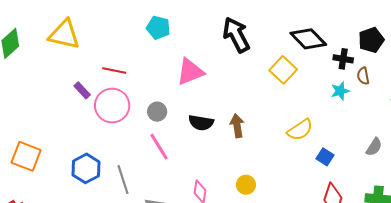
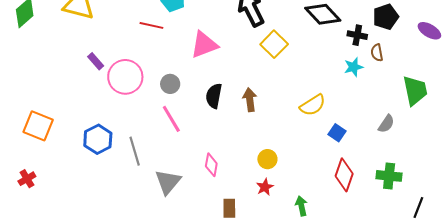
yellow square: (283, 70) -> (274, 44), moved
red line: (114, 71) -> (151, 25), moved
black semicircle: (201, 123) -> (214, 96), turned 90
yellow circle: (246, 185) -> (267, 159), moved

